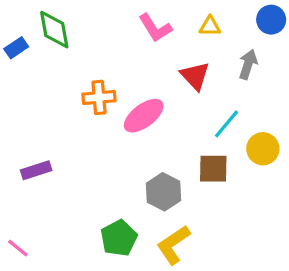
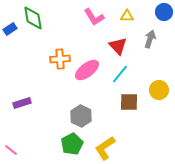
cyan line: (226, 124) -> (120, 74), moved
gray hexagon: (164, 192) -> (81, 116), moved

